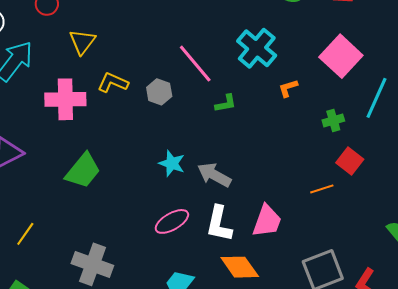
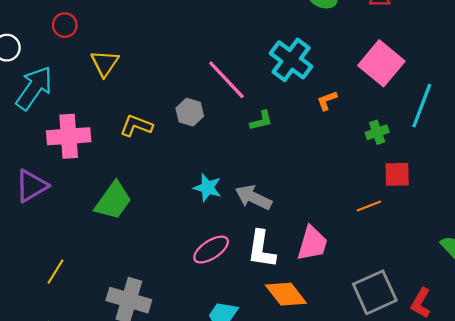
yellow L-shape: (113, 83) -> (136, 126), moved
pink cross: (65, 99) -> (69, 136), moved
red square: (350, 161) -> (397, 174), turned -36

